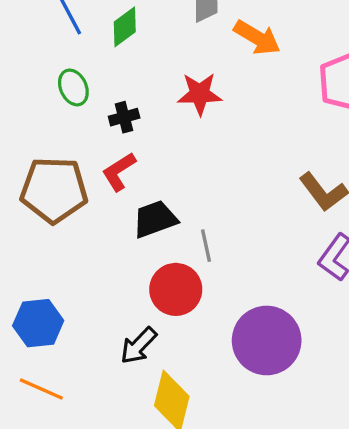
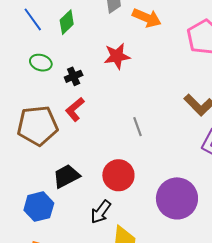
green ellipse: (73, 87) -> (41, 63), turned -40
black trapezoid: (155, 219) -> (66, 176), moved
gray line: (206, 246) -> (137, 127), moved

